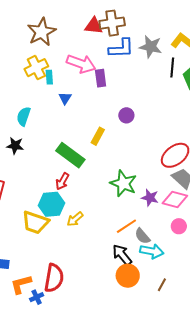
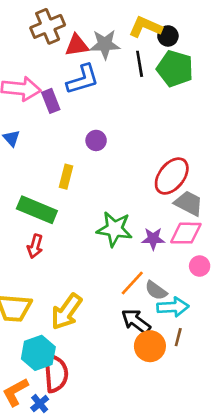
red triangle: (94, 26) -> (77, 45), moved
blue L-shape: (121, 48) -> (83, 79), moved
cyan hexagon: (52, 204) -> (38, 353), moved
yellow arrow: (75, 219) -> (66, 312), moved, size x1.6
brown line: (162, 285) -> (178, 337), moved

